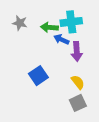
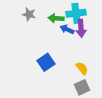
purple arrow: (77, 51) -> (81, 28), moved

